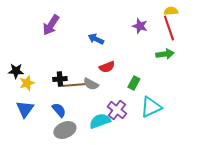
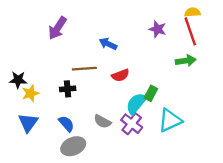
gray semicircle: (91, 84) -> (102, 121), moved
brown line: (74, 85) -> (84, 69), moved
cyan semicircle: (100, 121) -> (136, 103), moved, turned -30

